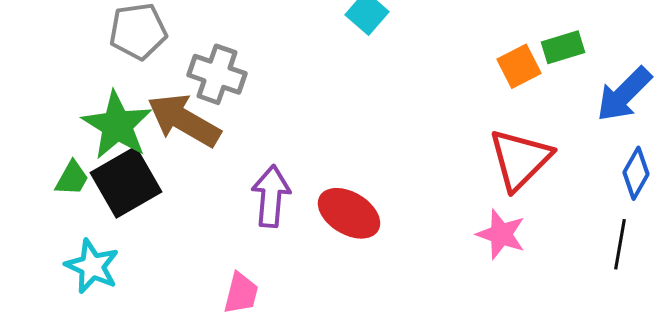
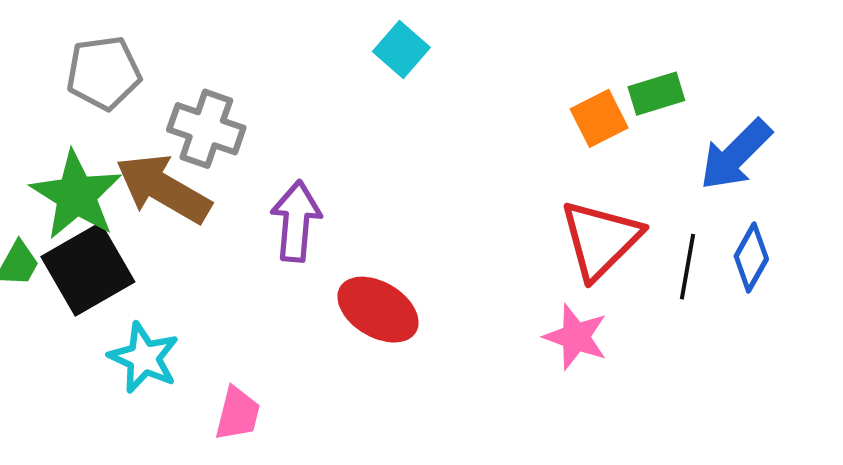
purple arrow: (271, 196) -> (296, 221), moved
black line: (620, 244) -> (688, 267), moved
cyan star: (92, 266) -> (144, 358), moved

